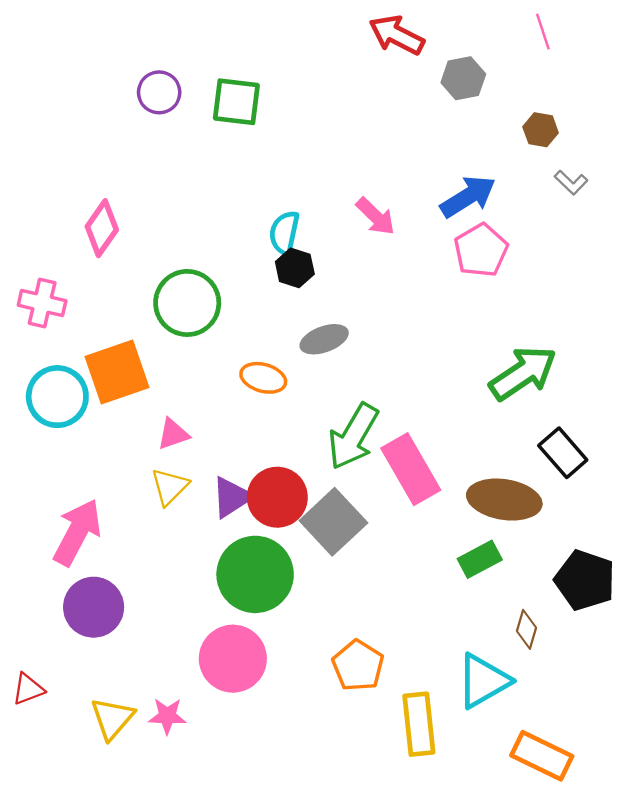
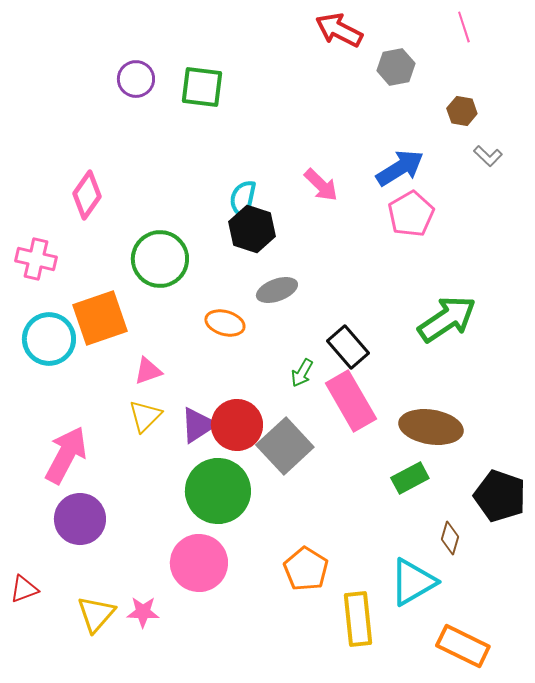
black hexagon: (295, 268) -> (252, 229), size x1.4
green arrow: (353, 436) -> (302, 373), size x0.5
black rectangle: (563, 453) -> (348, 347), moved

